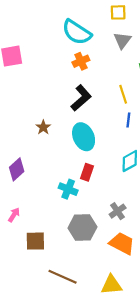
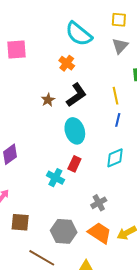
orange cross: (81, 61) -> (67, 63), moved, turned -35
brown star: (43, 127) -> (48, 100), moved
gray hexagon: (82, 228) -> (64, 231), moved

